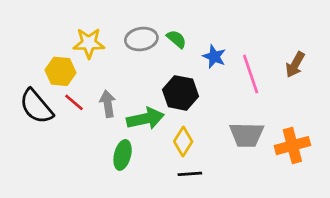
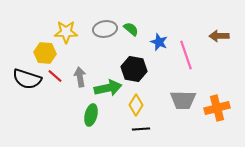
brown arrow: (295, 65) -> (219, 36), moved, turned 60
black semicircle: (36, 106) -> (27, 79), turned -32

